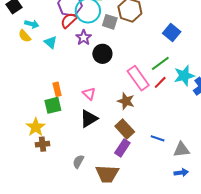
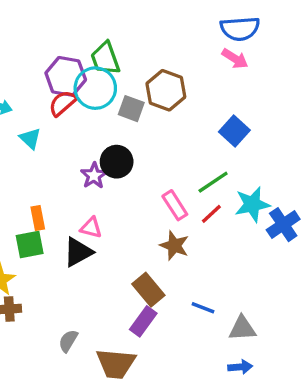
purple star: (84, 38) -> (94, 176), moved
pink rectangle: (138, 78) -> (175, 205), size x0.7
pink triangle: (89, 94) -> (91, 228), turned -32
brown star: (126, 101) -> (174, 246), moved
black triangle: (89, 119) -> (78, 252), moved

